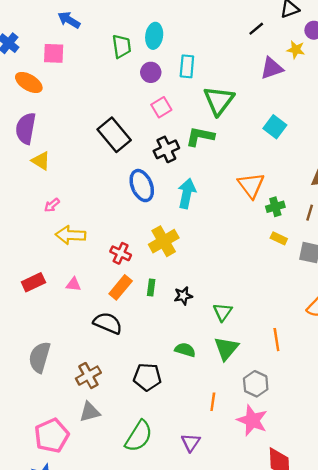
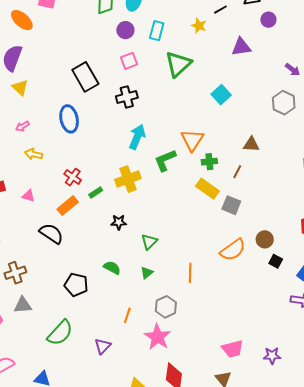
yellow star: (296, 50) -> (199, 26), moved
purple triangle: (272, 68) -> (241, 47), moved
green L-shape: (200, 136) -> (165, 160), moved, turned -45
blue ellipse: (142, 186) -> (69, 119), moved
yellow arrow: (71, 235) -> (34, 154), size x0.7
yellow rectangle: (279, 238) -> (207, 189), size x1.6
yellow cross: (164, 241) -> (128, 179), moved
green rectangle: (151, 288) -> (96, 193), moved, turned 40
green triangle: (226, 348) -> (147, 273), size x0.6
brown cross: (88, 376) -> (15, 273), moved

